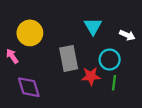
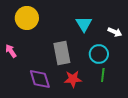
yellow circle: (30, 33) -> (27, 18), moved
red star: (91, 76) -> (73, 79), moved
purple diamond: (29, 87) -> (40, 79), moved

